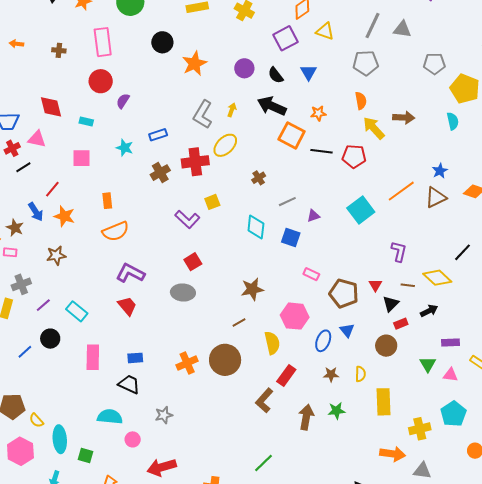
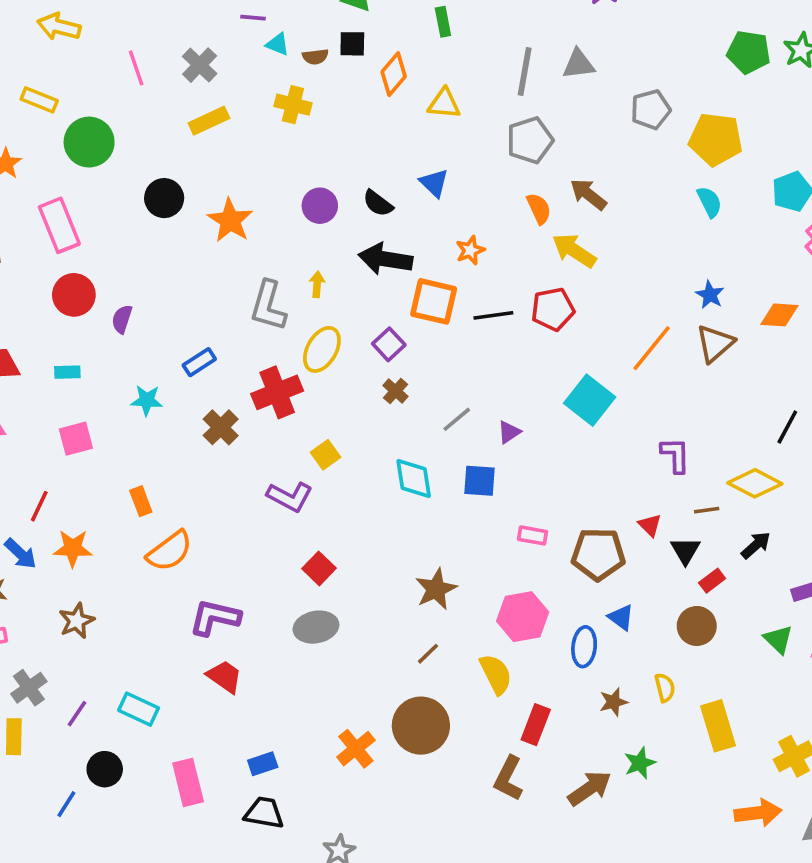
purple square: (286, 38) -> (389, 344), moved, size x0.7
brown arrow: (404, 118) -> (588, 194), moved, turned -130
brown arrow: (306, 417) -> (590, 788), turned 60

